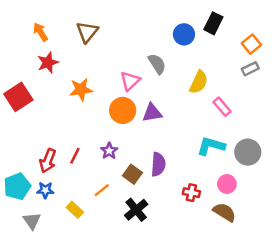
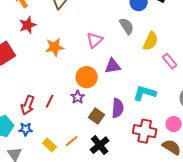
gray semicircle: (157, 64) -> (127, 26), moved
orange circle: (123, 110) -> (87, 77), moved
cyan L-shape: (211, 146) -> (145, 93), moved
orange line: (102, 190) -> (72, 141), moved
red cross: (191, 193) -> (145, 131), size x1.6

